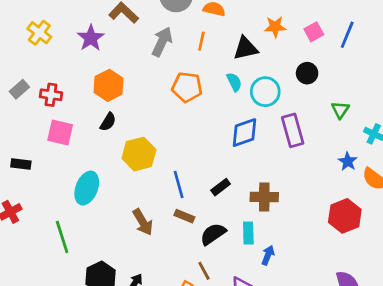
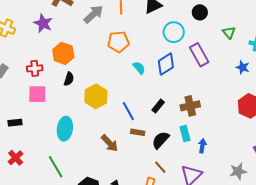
gray arrow: (162, 42) -> (93, 14), turned 35
cyan semicircle: (234, 82) -> (139, 68), moved
red cross: (51, 95) -> (35, 68), moved

